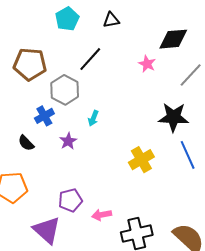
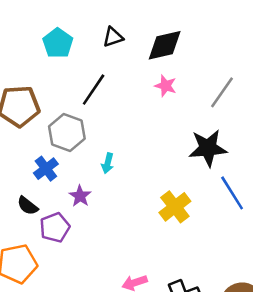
black diamond: (173, 39) -> (165, 45), moved
purple pentagon: (70, 200) -> (55, 227), moved

